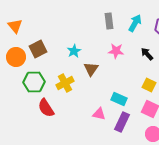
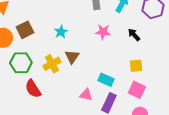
brown triangle: (91, 69) -> (72, 57), moved
yellow square: (149, 85) -> (136, 66), turned -32

